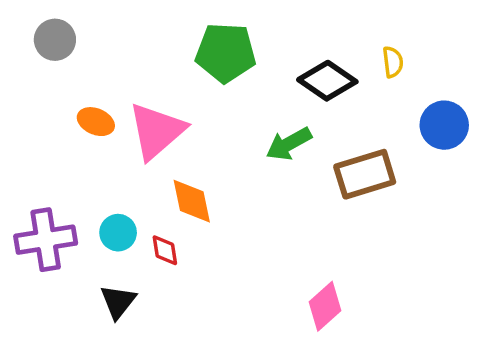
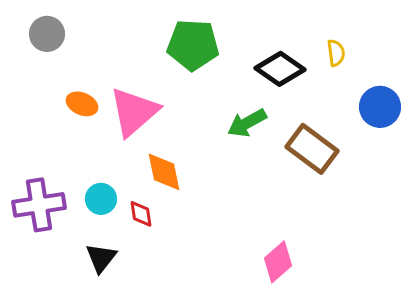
brown rectangle: (365, 174) -> (312, 149), turned 54

